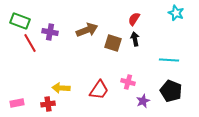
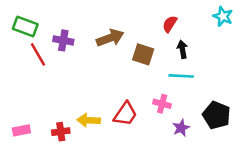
black arrow: (135, 39) -> (182, 49), moved
cyan line: (169, 60) -> (181, 76), moved
yellow arrow: (61, 88) -> (89, 120), moved

